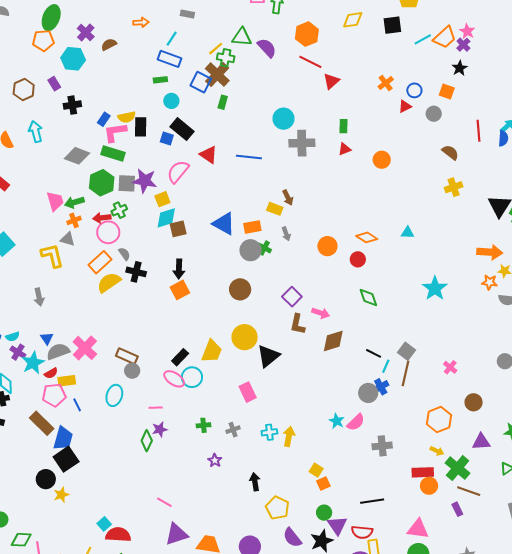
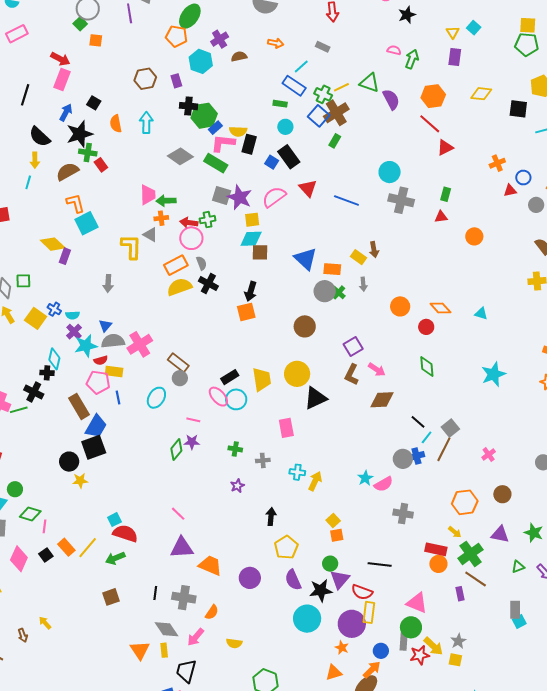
green cross: (226, 58) -> (323, 94), moved
green hexagon: (102, 183) -> (204, 116), moved
yellow trapezoid: (212, 351) -> (262, 379), turned -45

